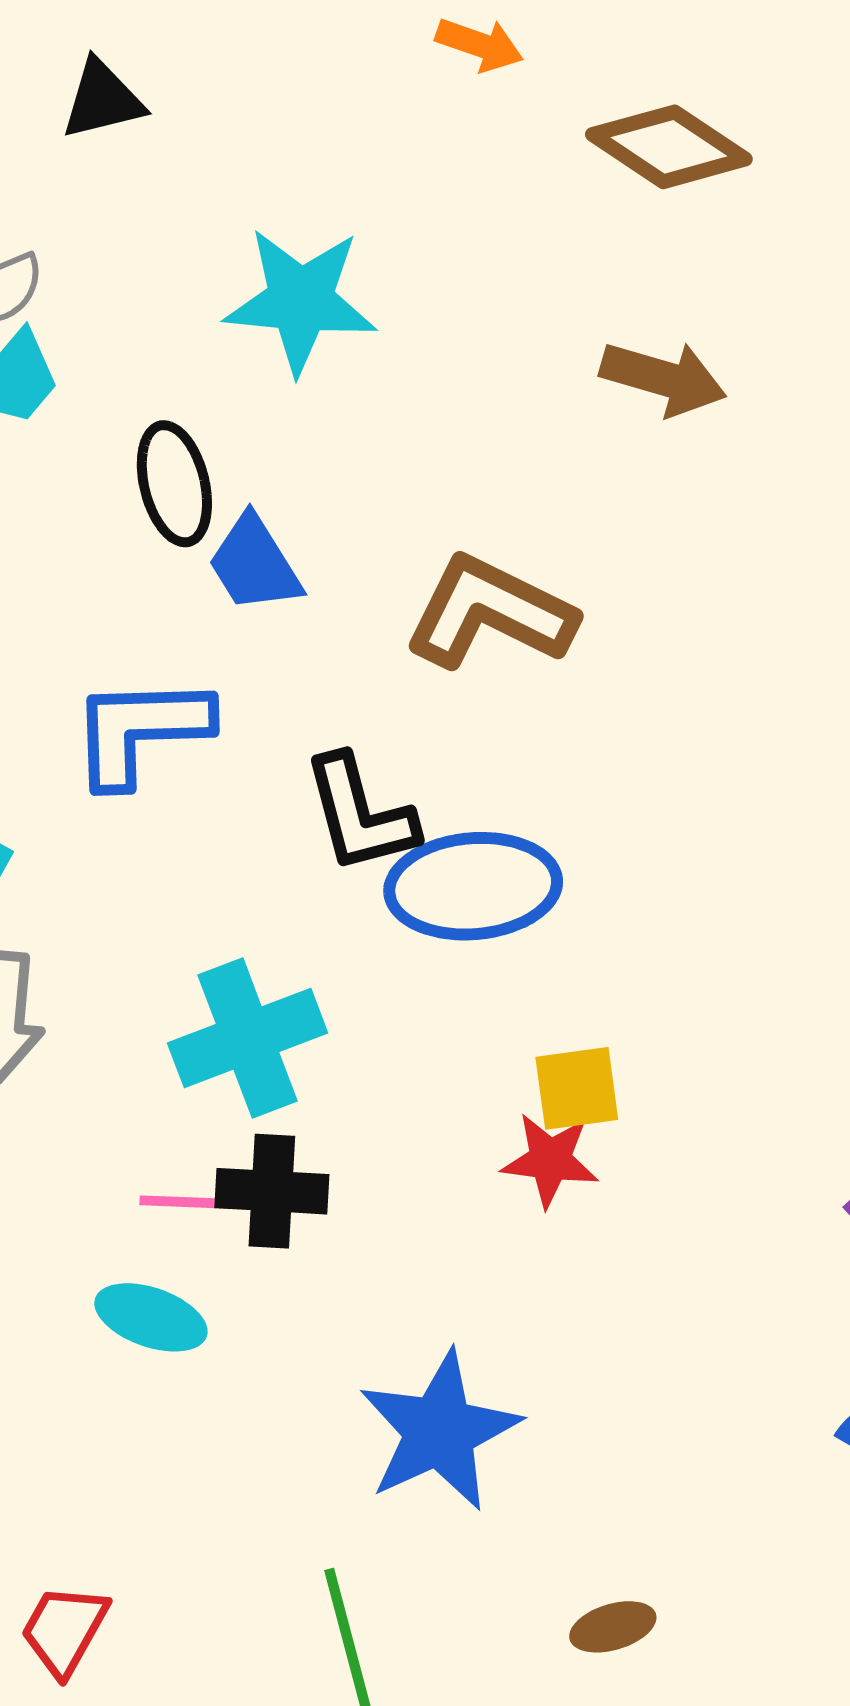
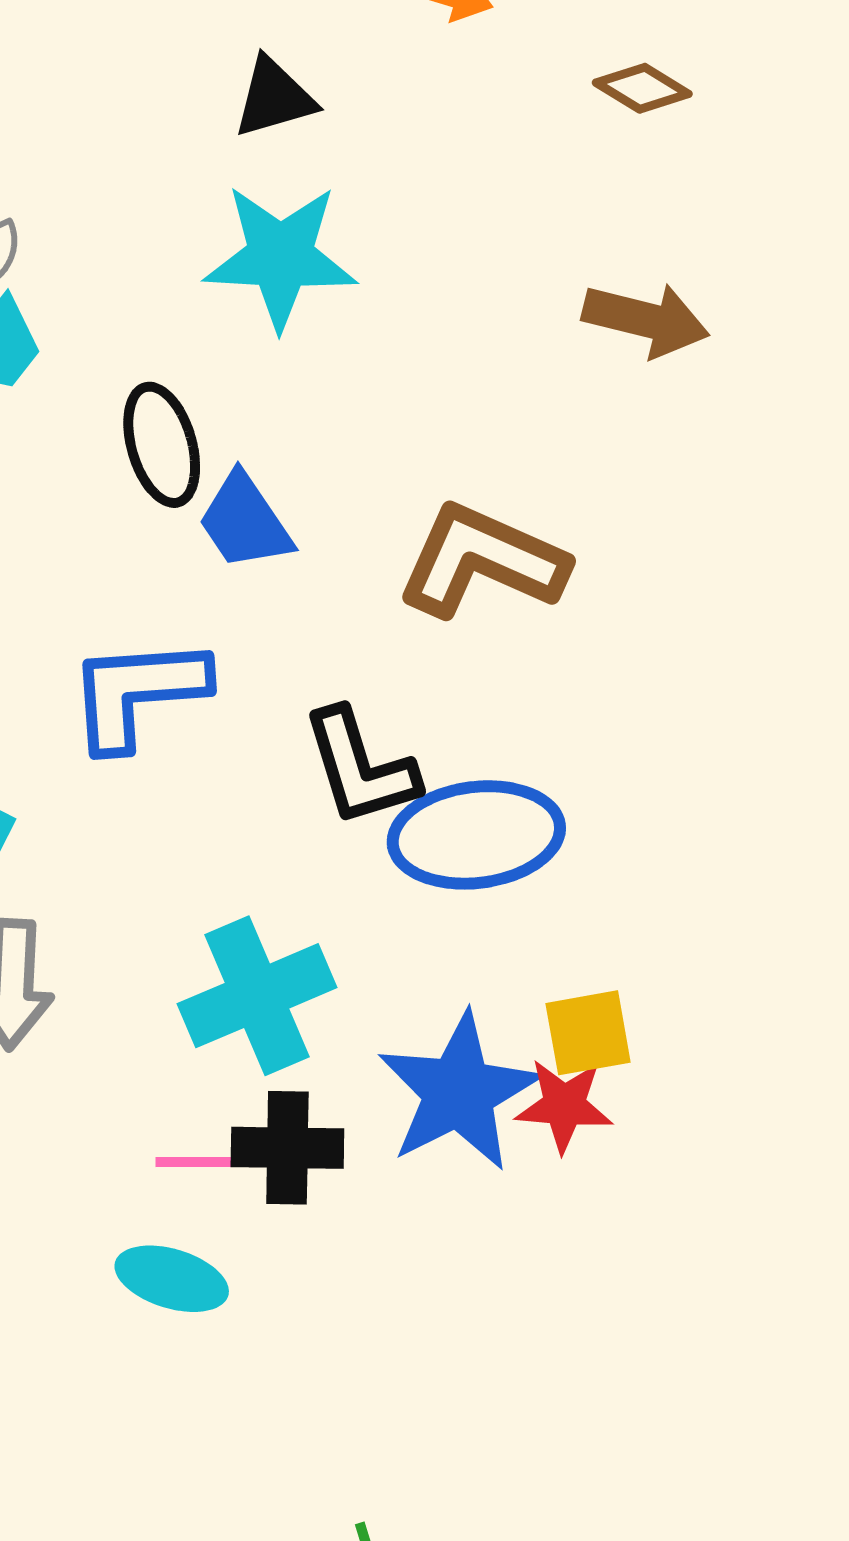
black triangle: (102, 100) -> (274, 98), moved
brown diamond: (669, 147) -> (642, 88), size x0.6
blue star: (439, 1431) -> (459, 1092), moved

